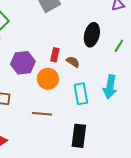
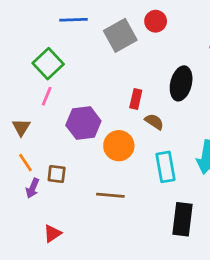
red rectangle: (55, 55) -> (136, 99), moved
black rectangle: (79, 136) -> (182, 219), moved

